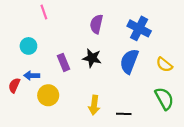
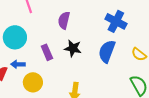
purple semicircle: (96, 24) -> (64, 20), moved
cyan circle: (28, 46) -> (15, 37), size x1.5

